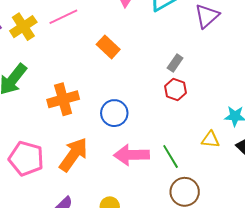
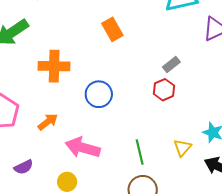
yellow triangle: (210, 140) -> (183, 148), turned 48
orange arrow: (73, 155) -> (48, 122), size x0.6
pink arrow: (132, 155) -> (83, 148), moved

